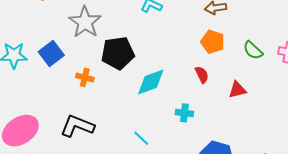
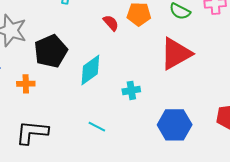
red semicircle: (202, 75) -> (111, 23), moved
red triangle: (237, 90) -> (176, 54), size x1.8

